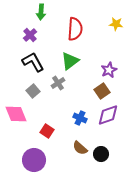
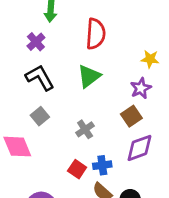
yellow star: (116, 24) -> (150, 59), moved
gray cross: (58, 83) -> (85, 129), moved
blue cross: (80, 118) -> (102, 165), moved, turned -32
red square: (47, 131) -> (77, 169), moved

